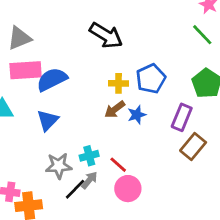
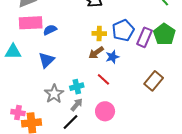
blue semicircle: (52, 79) -> (50, 30), size x0.6
purple rectangle: (182, 117) -> (144, 37), moved
red line: (118, 165) -> (103, 79), moved
gray star: (59, 166) -> (54, 94), turned -30
black line: (75, 189) -> (71, 122), moved

